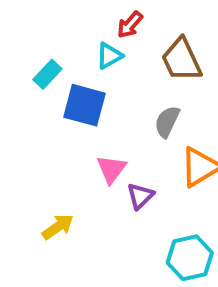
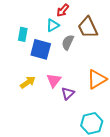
cyan rectangle: (47, 74) -> (23, 34), turned -32
gray semicircle: (167, 122) -> (68, 42), moved
yellow arrow: (58, 227) -> (28, 82), moved

